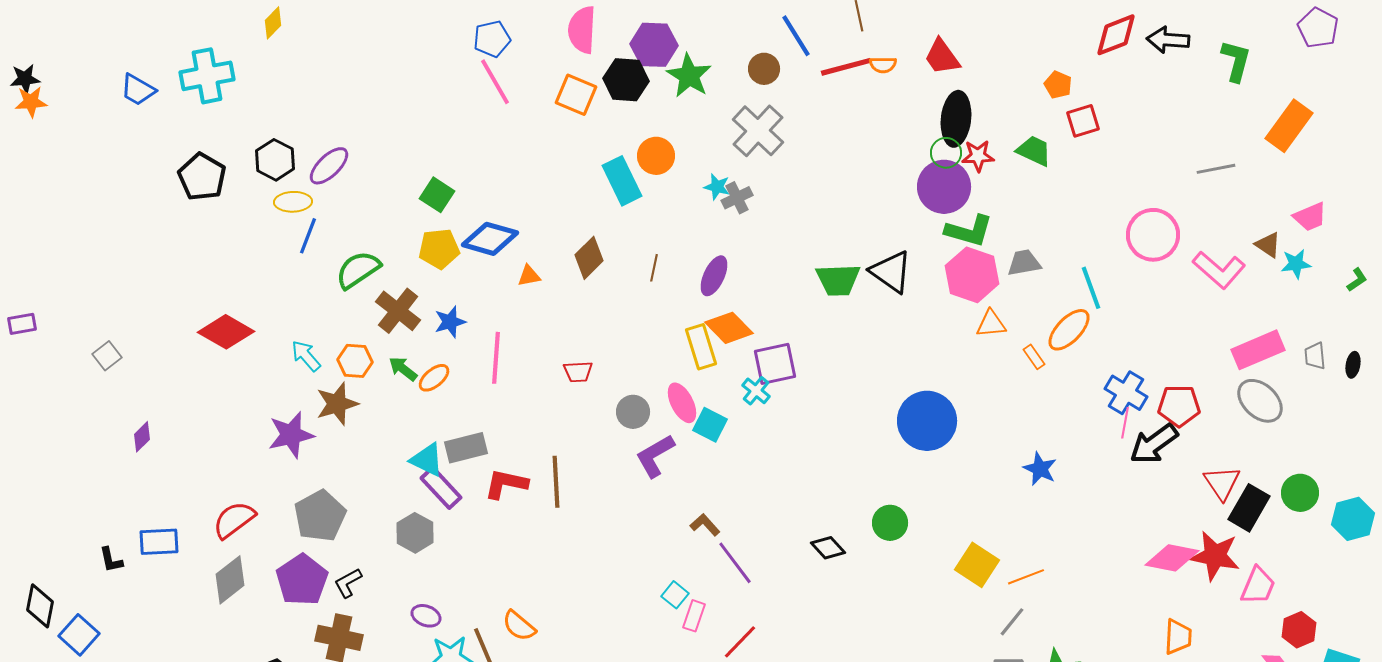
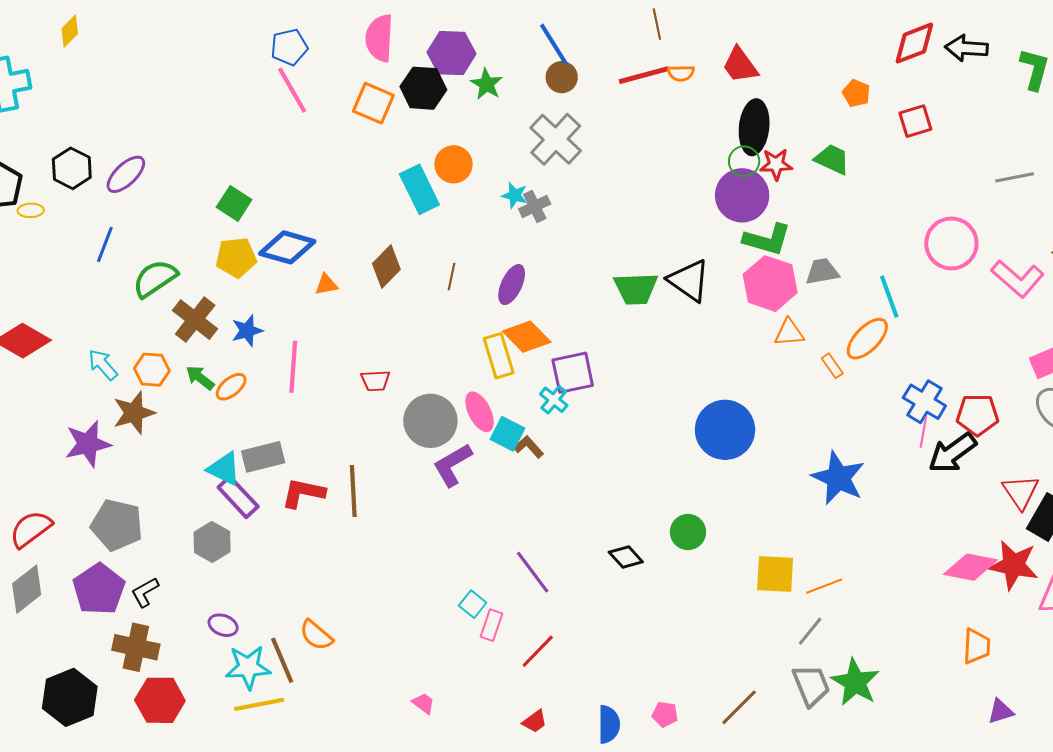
blue line: (796, 36) -> (554, 44), moved
green star: (689, 76) -> (487, 84), size x0.7
red square: (1083, 121) -> (915, 121), moved
yellow ellipse: (293, 202) -> (31, 210), moved, size x0.7
gray circle: (633, 412) -> (430, 421), size x1.6
blue star: (1040, 469) -> (838, 478), size x1.6
gray pentagon: (320, 516) -> (117, 525), turned -30
brown L-shape: (705, 525) -> (529, 447), moved
yellow square: (977, 565) -> (775, 574), turned -30

